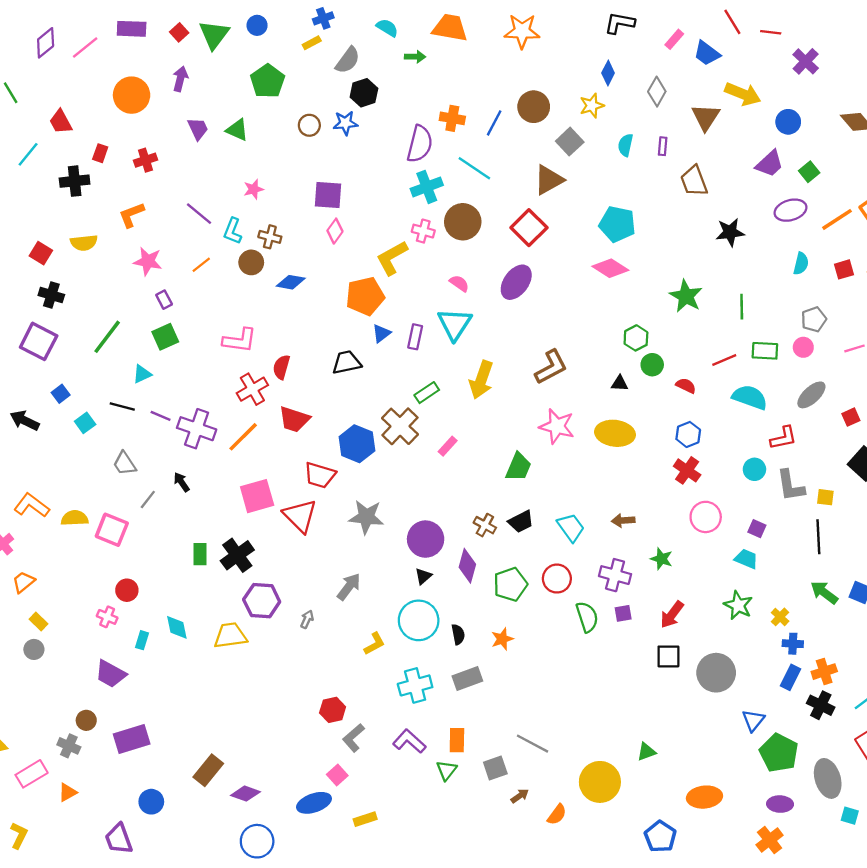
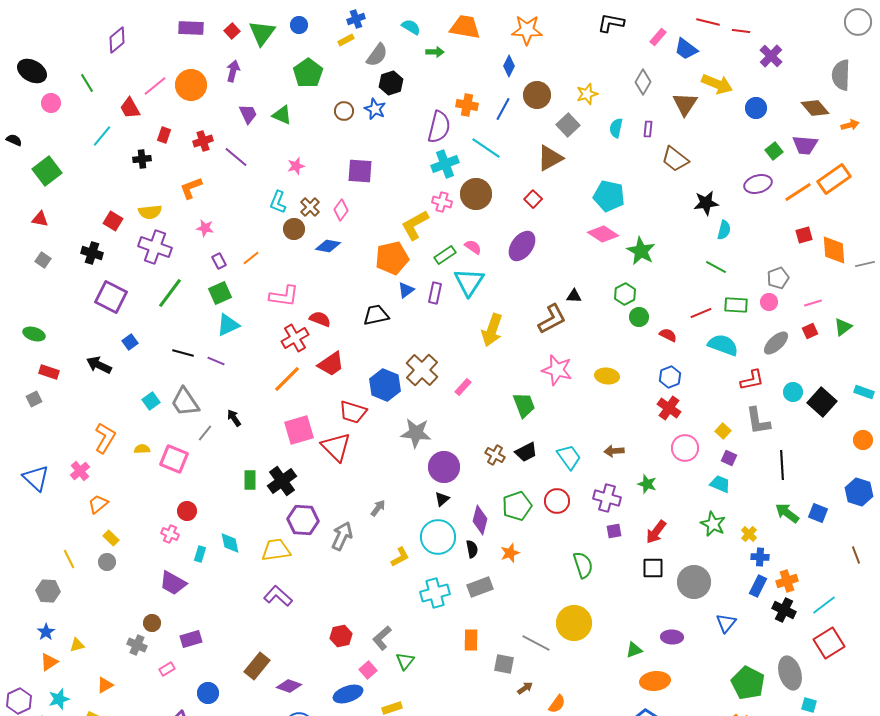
red line: (732, 22) -> (708, 22), turned -45
pink line: (85, 47) -> (155, 86), moved
blue diamond: (608, 73) -> (509, 66), moved
blue star: (345, 123) -> (375, 109), turned 30
purple trapezoid: (770, 164) -> (805, 145), moved, turned 48
black cross: (75, 181) -> (142, 159), size x0.7
brown trapezoid: (694, 181) -> (675, 159), turned -32
purple line: (199, 214) -> (236, 157), moved
red square: (529, 228) -> (533, 199), size x0.6
pink diamond: (335, 231) -> (341, 210), moved
brown cross: (270, 237) -> (310, 207), turned 30
pink star: (148, 261) -> (205, 228), size x0.7
cyan semicircle: (801, 264) -> (724, 230), moved
orange line: (201, 265) -> (251, 258), moved
black cross: (51, 295) -> (92, 253), moved
green star: (686, 296) -> (641, 251), moved
green line: (742, 307) -> (716, 267), turned -60
red semicircle: (281, 367) -> (320, 319), turned 95
cyan triangle: (142, 374) -> (228, 325), moved, size x1.4
black triangle: (620, 383) -> (574, 296), moved
green rectangle: (427, 393) -> (445, 255), moved
red square: (851, 417) -> (810, 331), moved
red trapezoid: (294, 419) -> (331, 364), turned -52
cyan square: (85, 423) -> (151, 401), moved
purple cross: (197, 429) -> (155, 247), moved
yellow ellipse: (615, 433) -> (607, 376), size x0.7
gray trapezoid: (125, 463) -> (185, 402), size x1.4
green trapezoid: (519, 467) -> (524, 405), turned -44
cyan circle: (754, 469) -> (793, 392), moved
yellow square: (825, 497) -> (723, 431), moved, turned 35
orange L-shape: (32, 505) -> (105, 438), turned 84
gray star: (366, 517) -> (416, 433), moved
yellow semicircle: (75, 518) -> (142, 449), size x0.7
purple diamond: (467, 566) -> (480, 520), moved
gray arrow: (349, 587) -> (378, 508), size x0.7
green semicircle: (587, 617) -> (583, 565), moved
gray arrow: (307, 619) -> (342, 536), size x1.8
red hexagon: (333, 710) -> (341, 636), moved
purple rectangle: (132, 739) -> (191, 639), size x0.7
purple L-shape: (409, 741) -> (278, 596), moved
green pentagon: (779, 753) -> (748, 683), moved
gray square: (495, 768) -> (504, 664), turned 30
green triangle: (446, 770) -> (405, 661), moved
pink rectangle: (32, 774) -> (167, 669), moved, size x0.6
yellow circle: (600, 782) -> (574, 623), moved
orange triangle: (68, 792) -> (105, 685), moved
orange ellipse: (704, 797) -> (655, 681), moved
purple ellipse: (780, 804) -> (672, 637), moved

